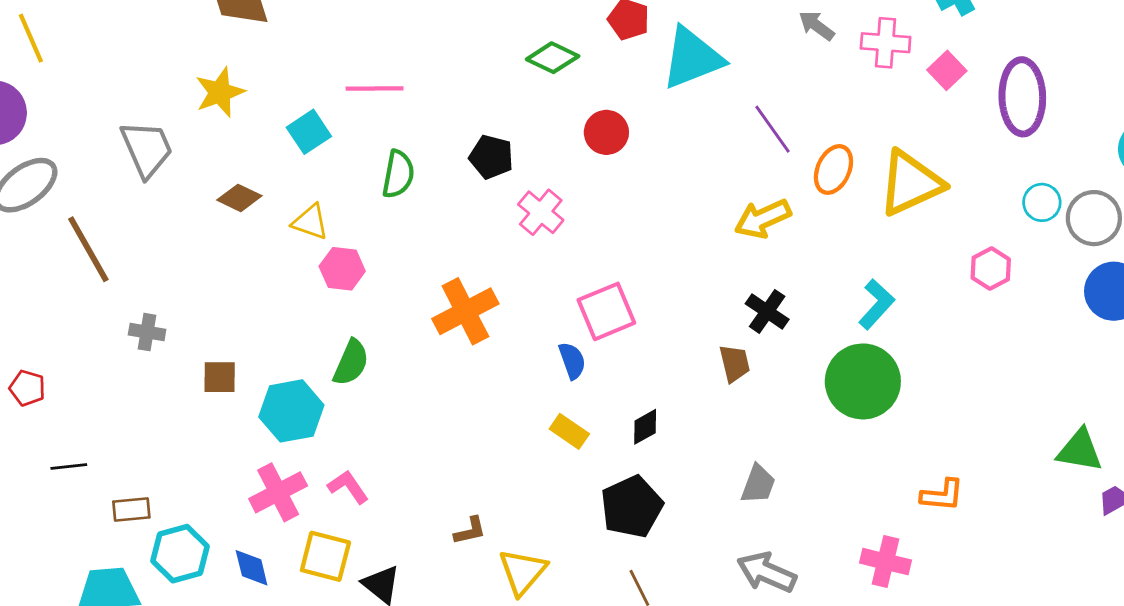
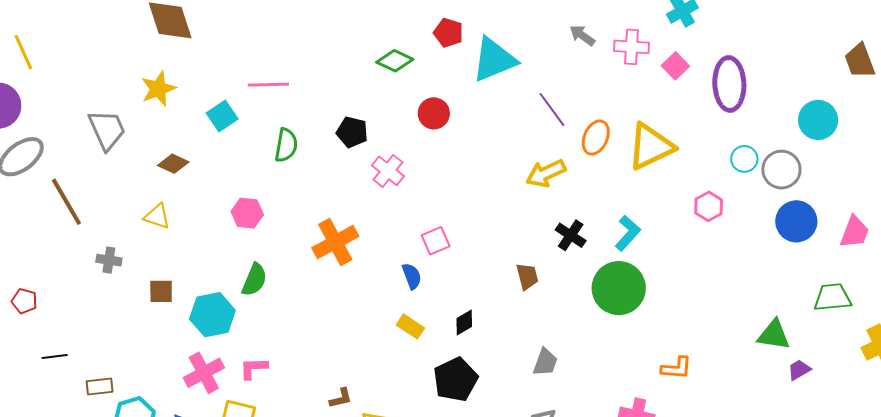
yellow triangle: (310, 222) -> (157, 216), moved
pink square: (606, 311) -> (436, 241), size x0.7
black cross: (767, 311) -> (571, 235), moved
pink L-shape: (348, 487) -> (254, 368), turned -56

